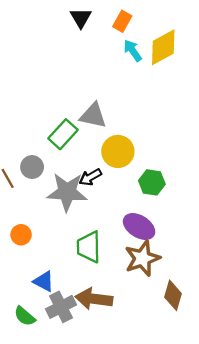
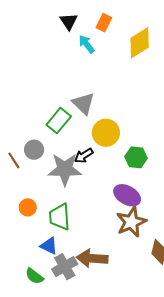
cyan arrow: (133, 51) -> (87, 44), moved
gray triangle: (93, 116) -> (83, 104), turned 35
green trapezoid: (89, 247) -> (60, 217), moved

